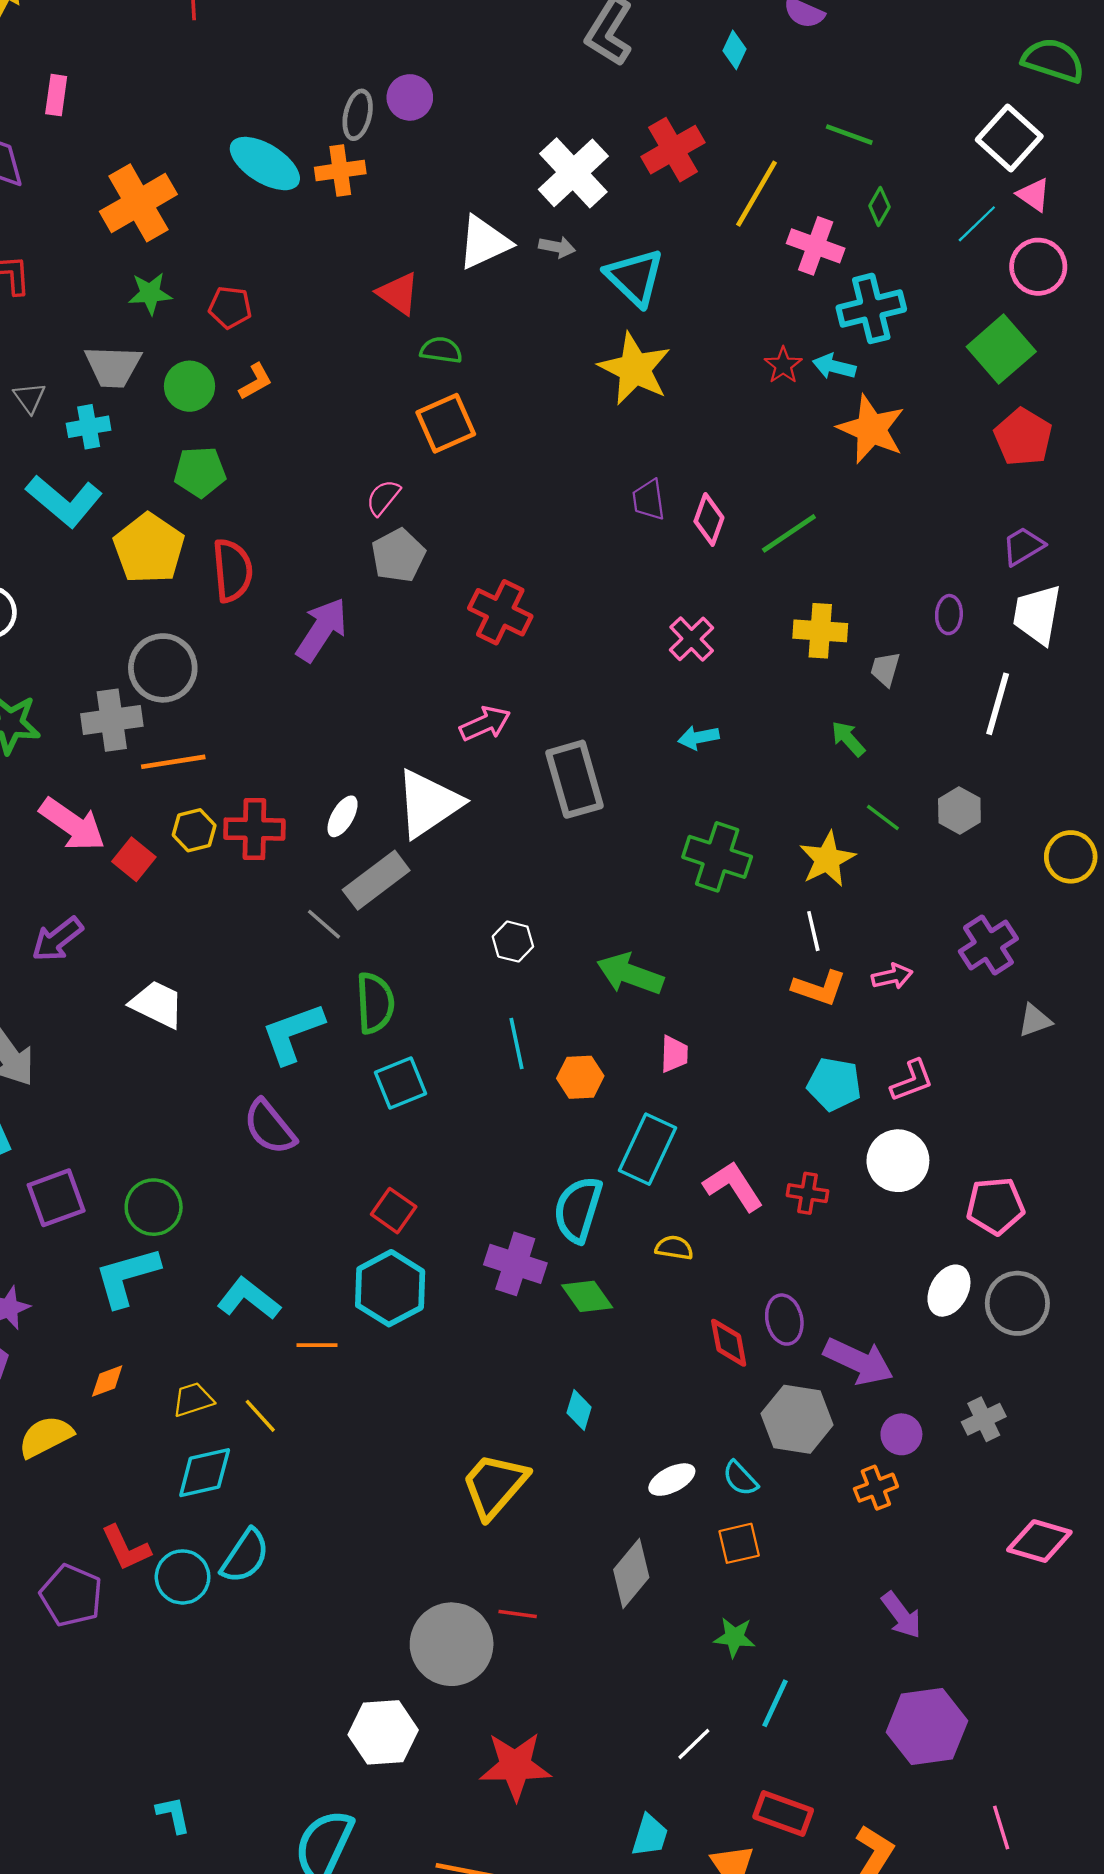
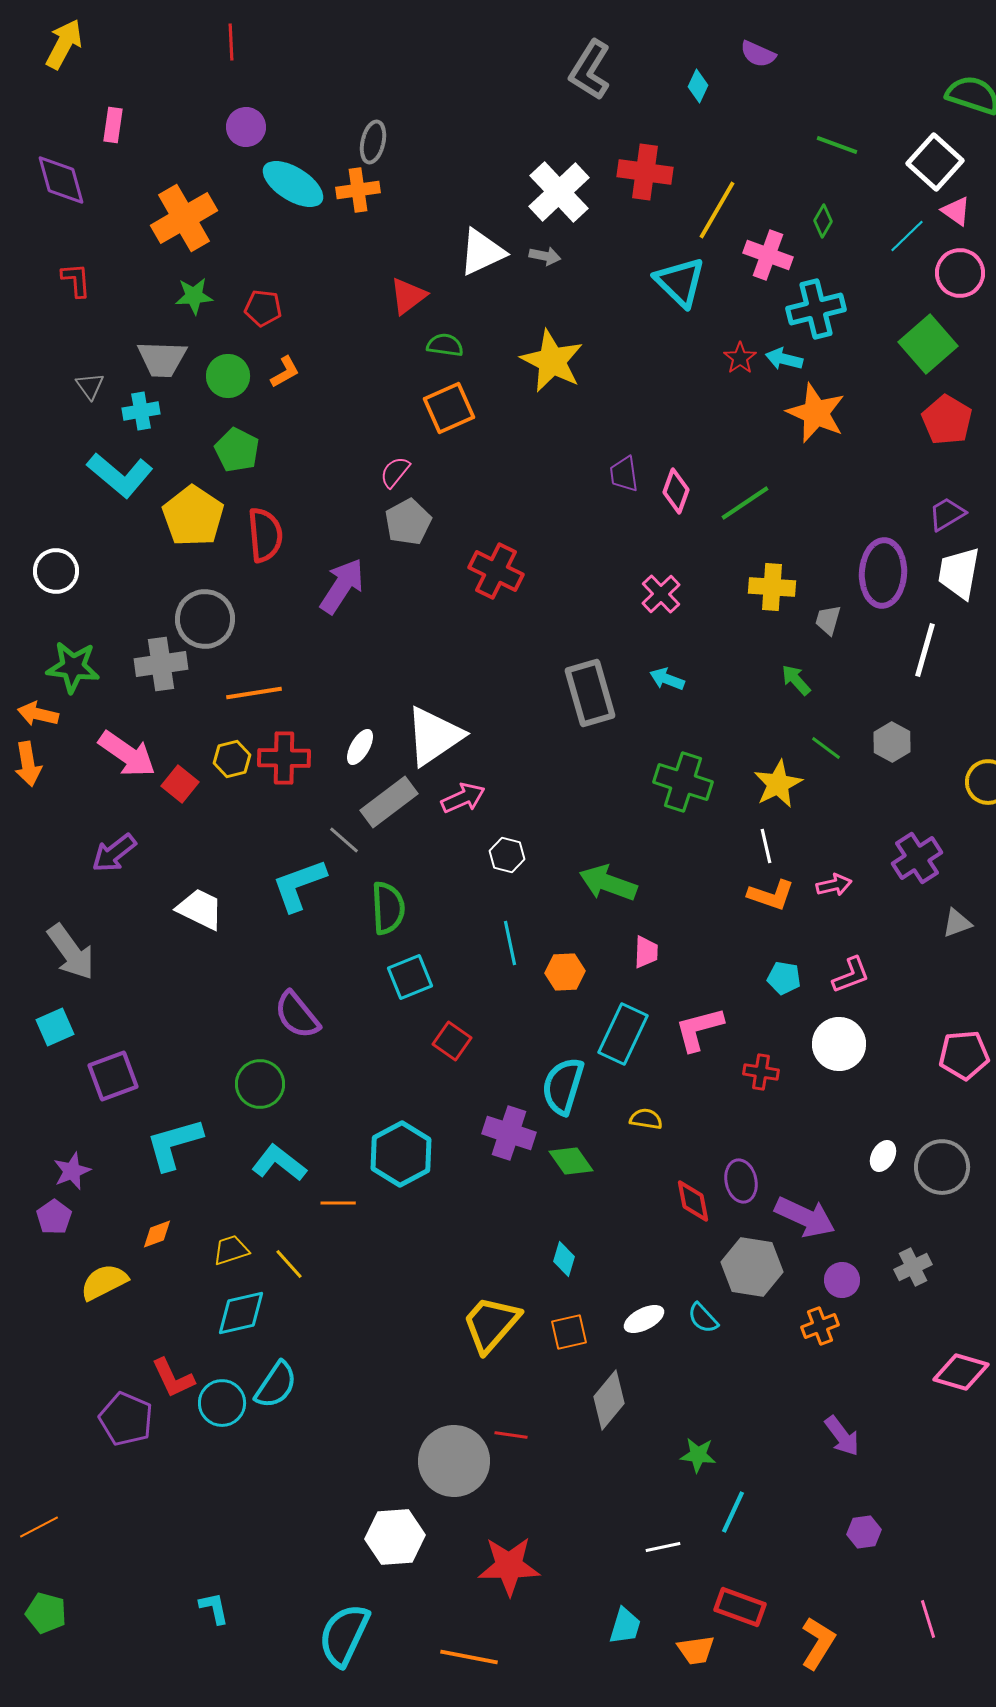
purple circle: (410, 97) -> (246, 127), moved
green line: (849, 135) -> (837, 145), moved
red cross: (673, 150) -> (645, 172), turned 38
cyan triangle: (635, 277) -> (680, 282), moved
red triangle: (398, 293) -> (408, 296), turned 48
yellow star: (635, 369) -> (552, 361), moved
green pentagon: (200, 472) -> (237, 450), turned 30
purple ellipse: (949, 615) -> (883, 573), size x2.0
pink arrow: (485, 724) -> (463, 798), moved
cyan arrow: (699, 737) -> (667, 679), turned 32
orange line: (173, 762) -> (254, 693), moved
gray rectangle: (574, 779) -> (590, 693), moved
cyan L-shape: (293, 1033) -> (299, 885), moved
cyan pentagon: (834, 1084) -> (784, 978), size x0.7
pink L-shape: (733, 1186) -> (699, 1029), moved, turned -72
pink pentagon: (995, 1206) -> (964, 1055), moved
green circle: (154, 1207) -> (260, 1084), moved
red square: (394, 1211) -> (452, 1041), moved
white ellipse: (949, 1291) -> (883, 1156), size x0.7
orange square: (739, 1543) -> (569, 1332), moved
purple hexagon: (927, 1727) -> (864, 1532), size x0.5
white line: (694, 1744) -> (663, 1547), turned 32

